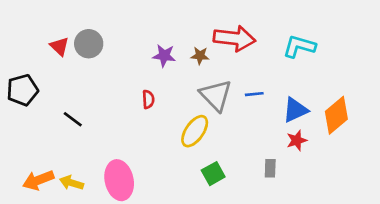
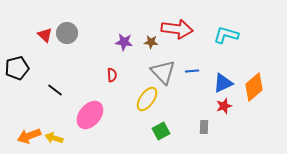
pink ellipse: (119, 180) -> (90, 115), moved, turned 52

